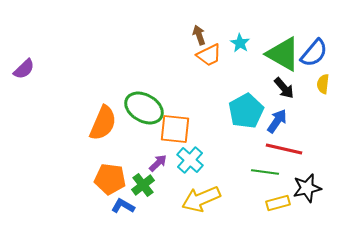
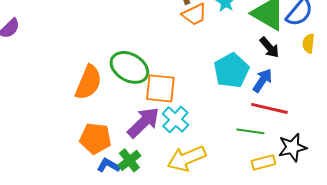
purple arrow: (158, 163) -> (143, 122), size x1.8
green cross: (143, 185) -> (129, 160), moved

